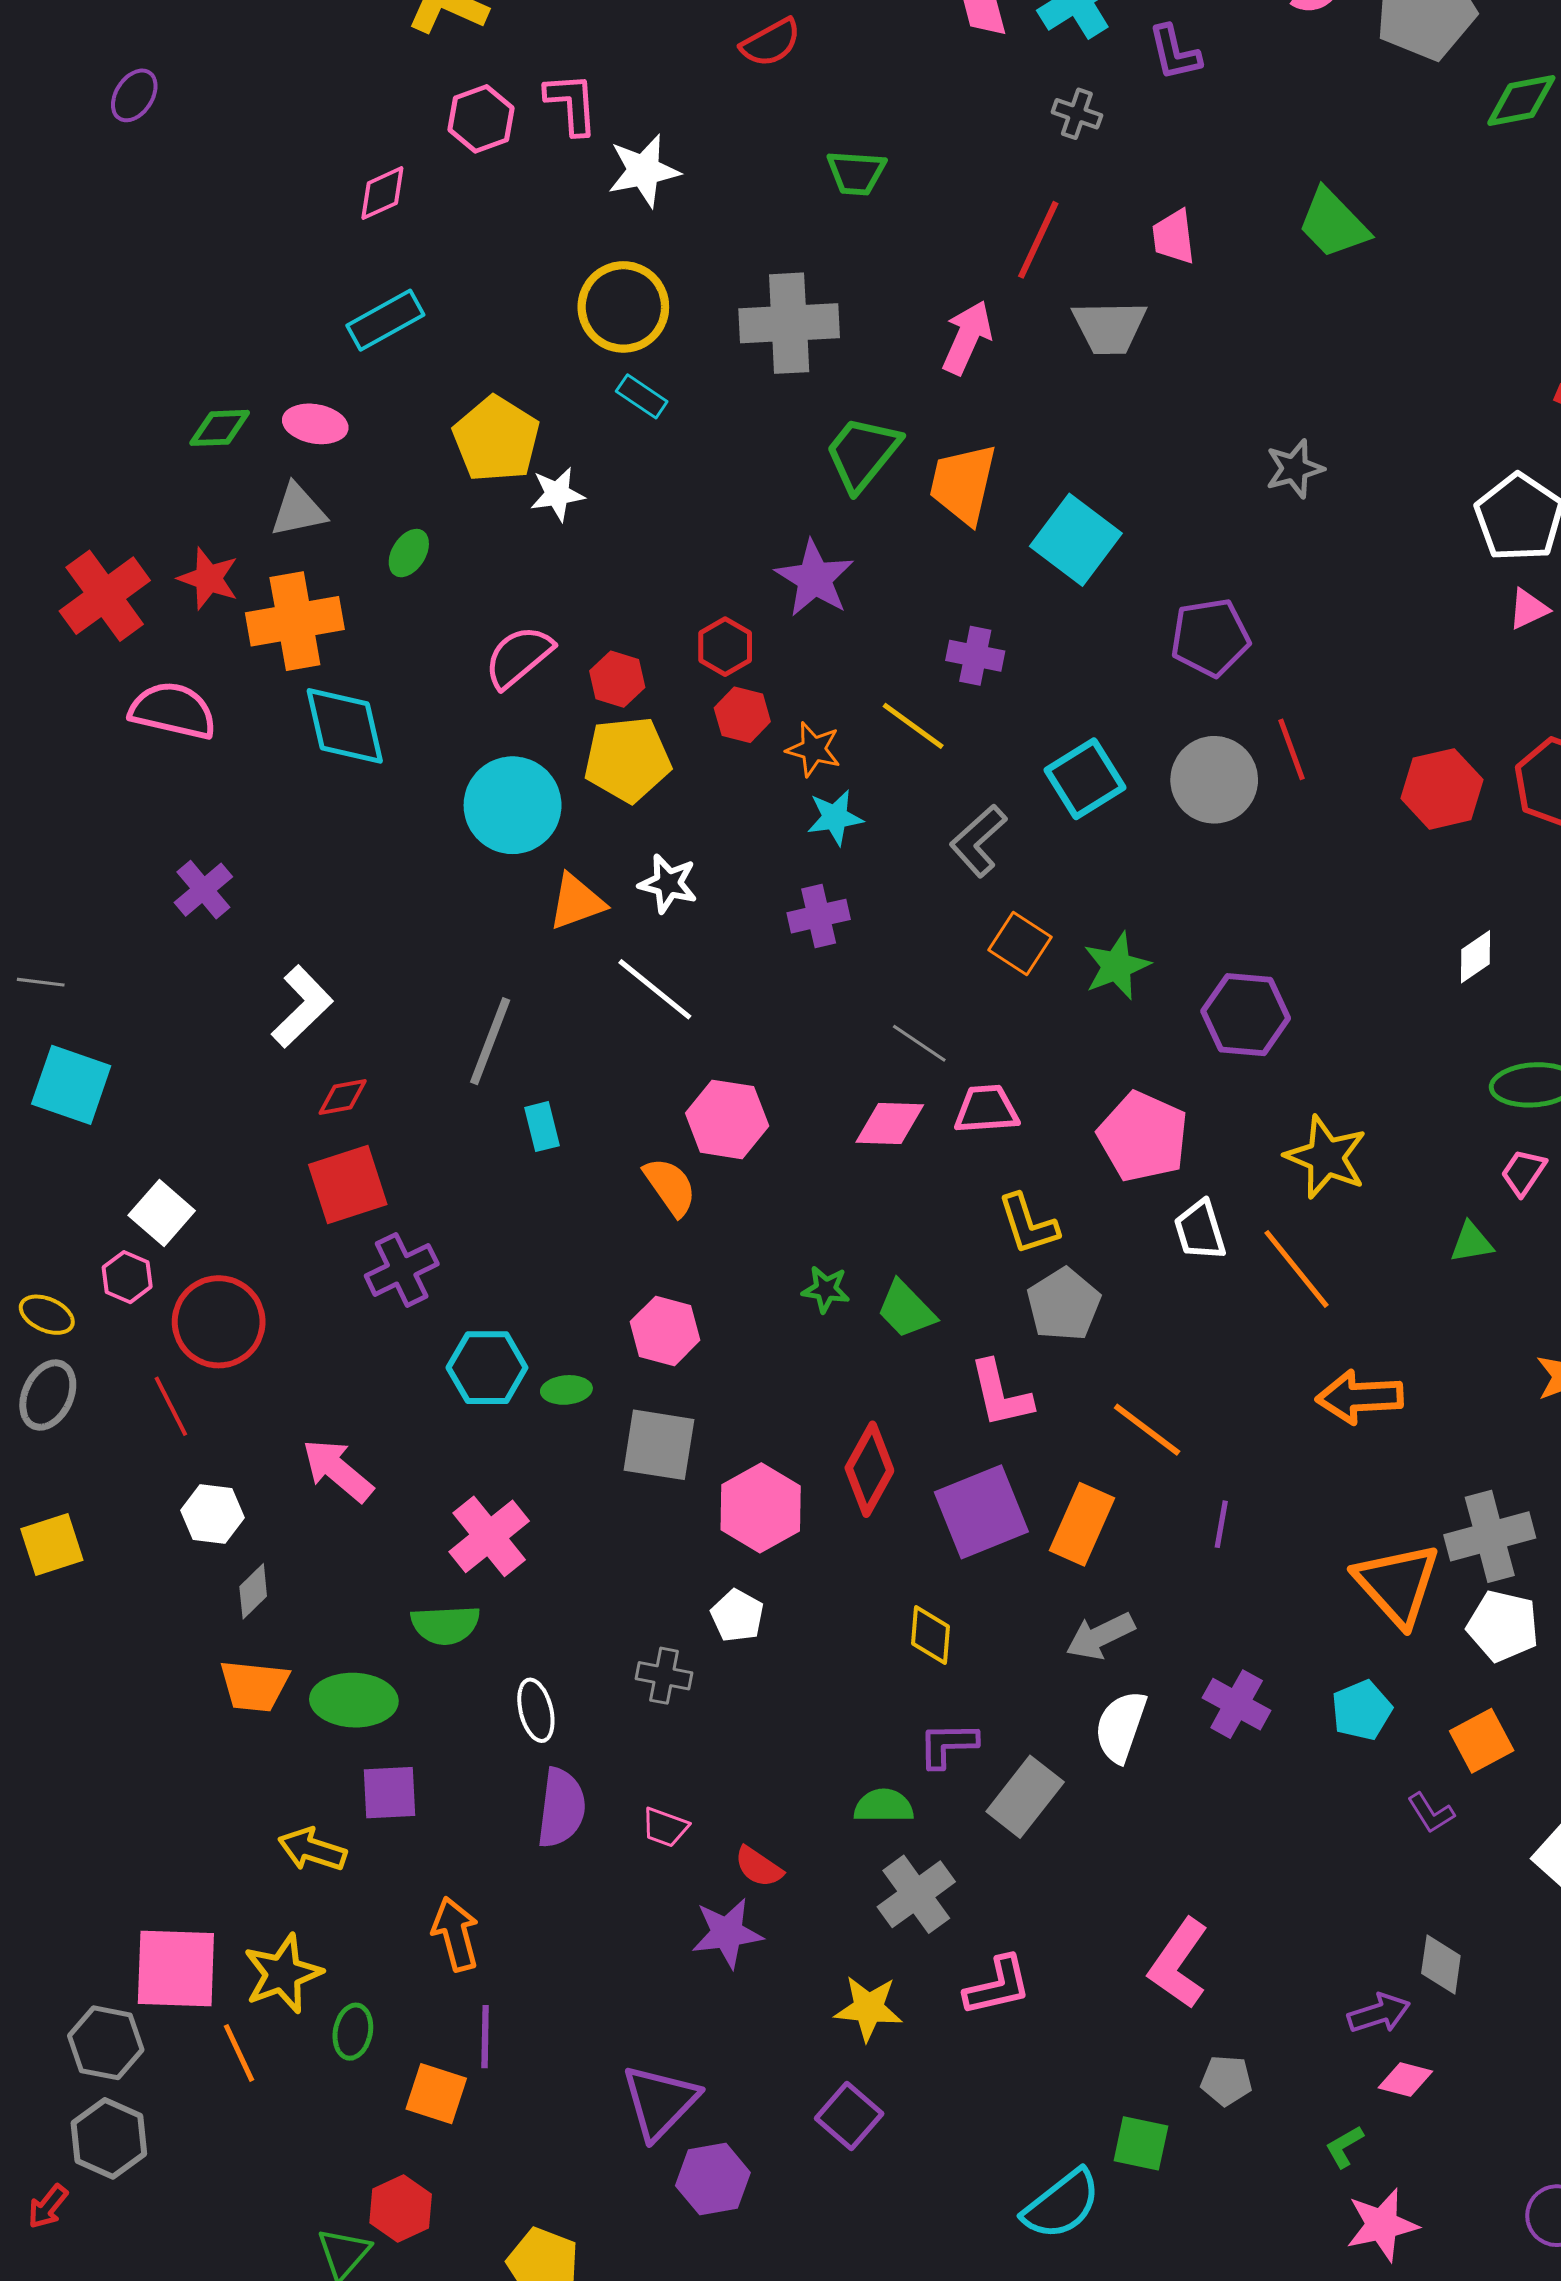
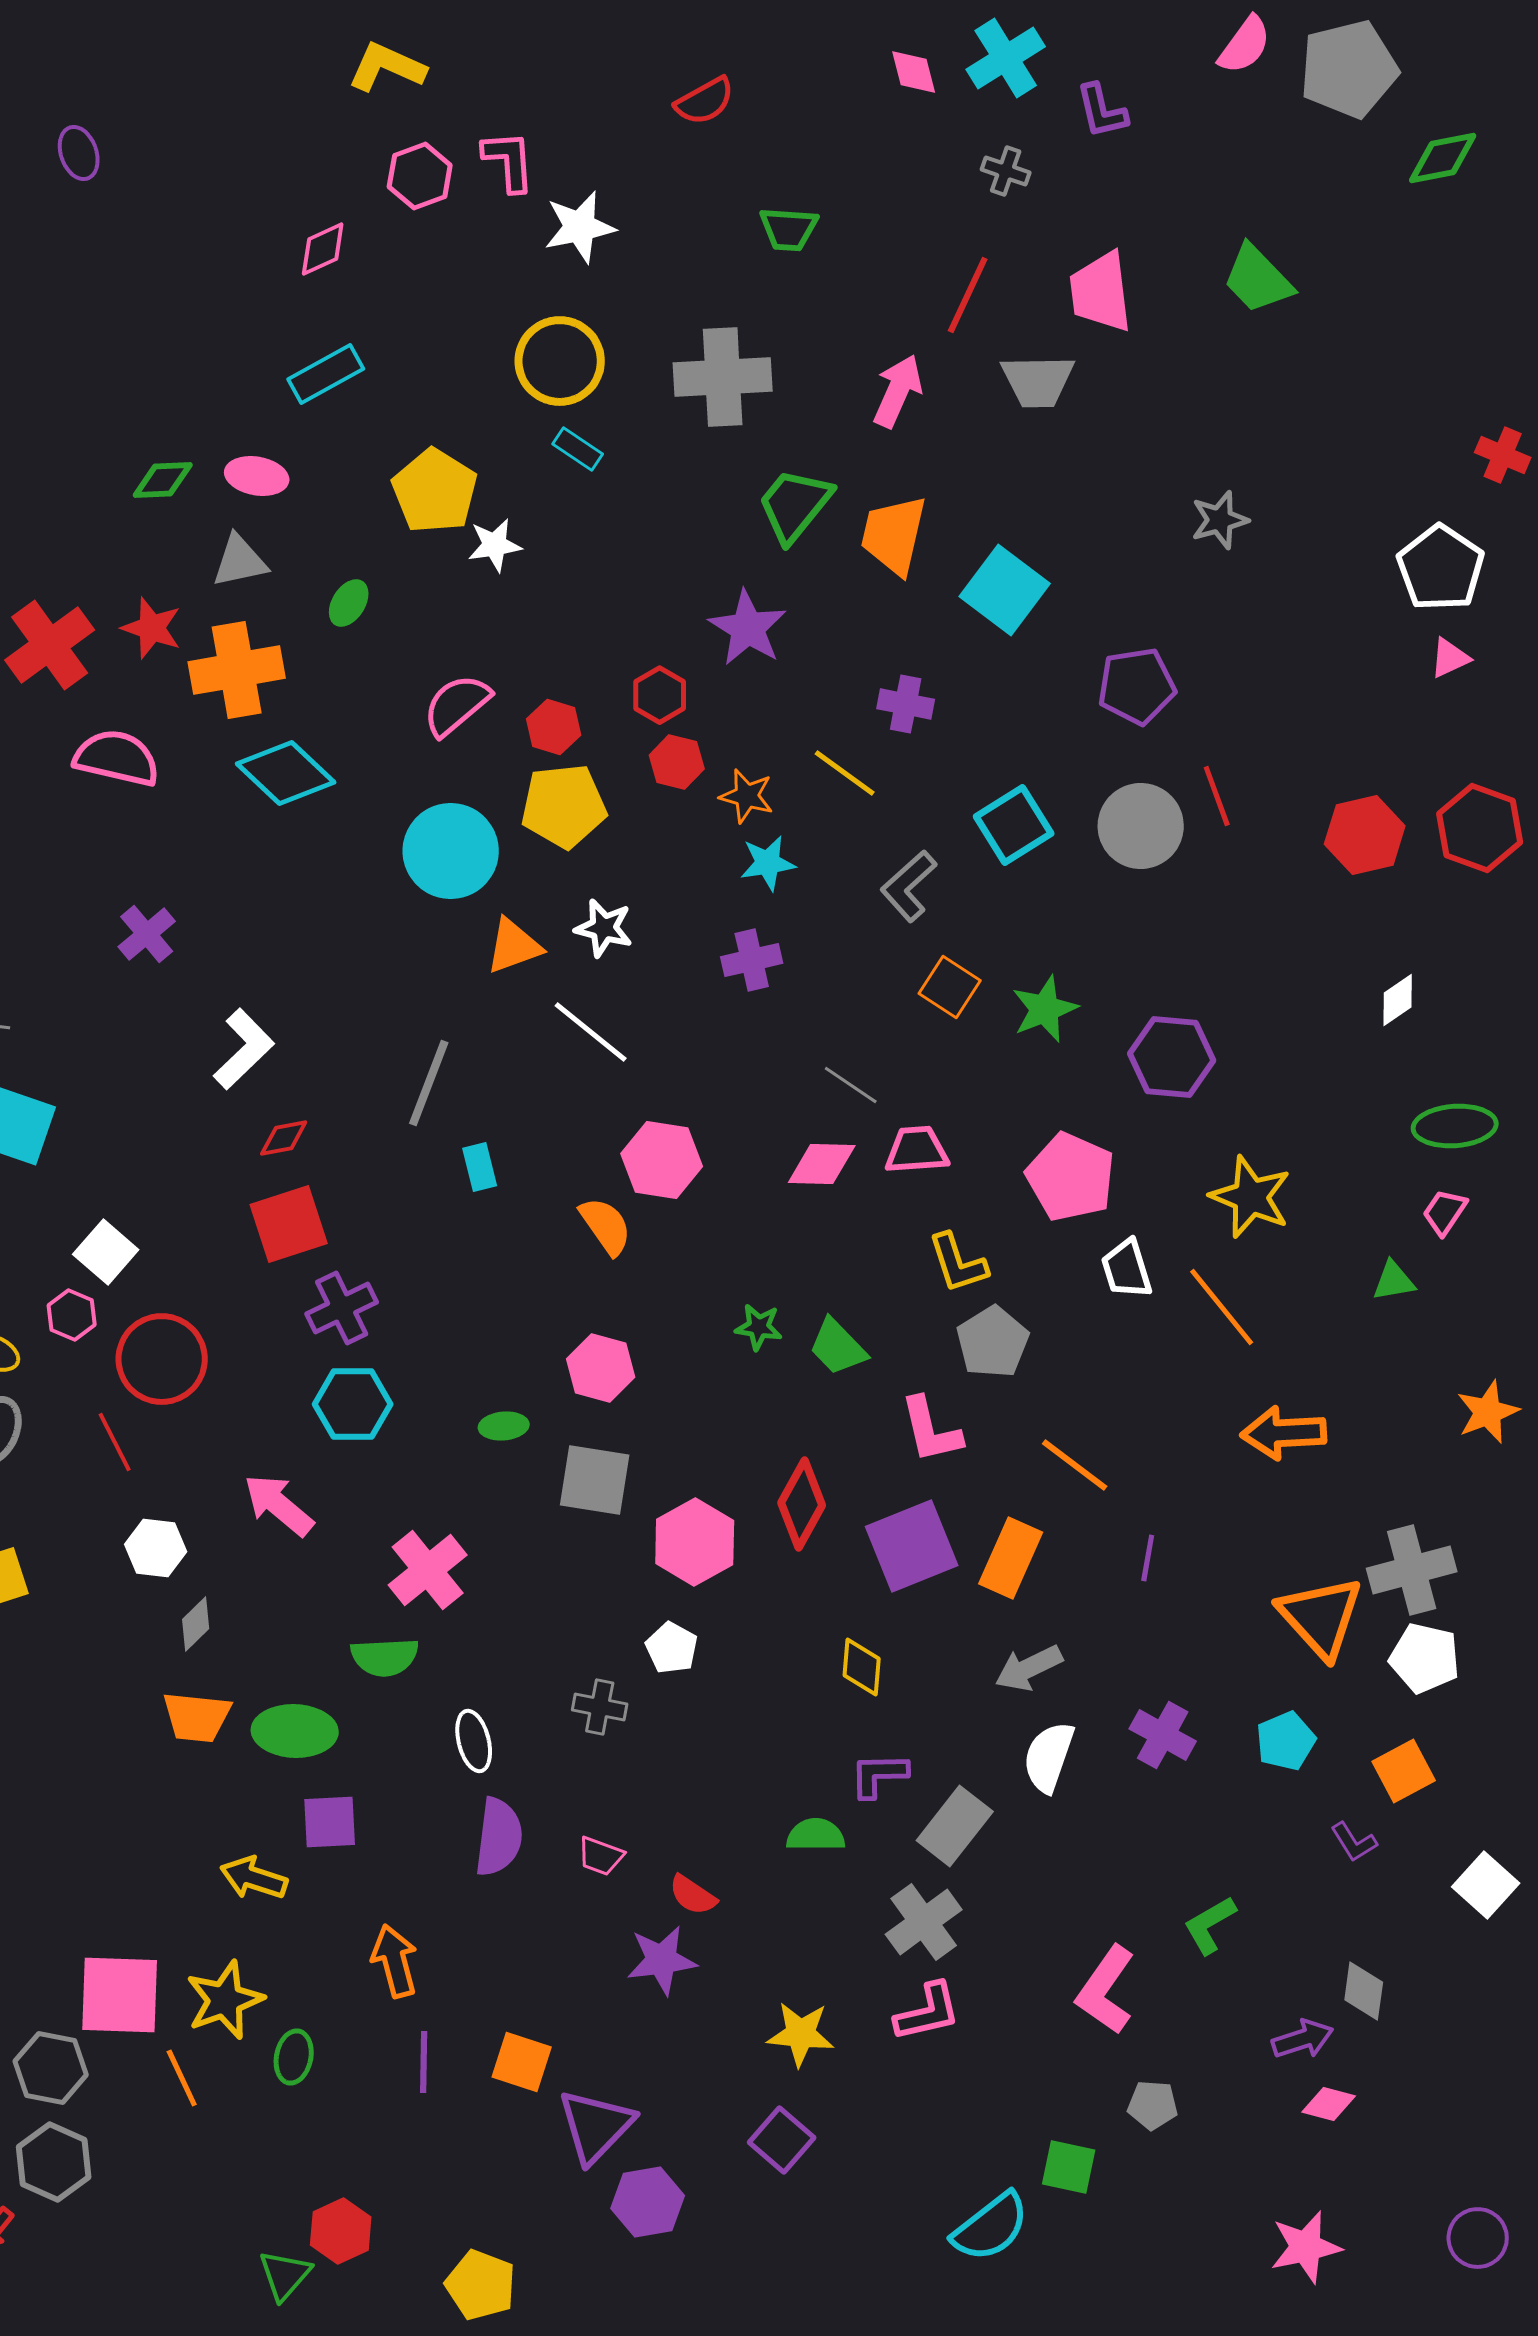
purple ellipse: (134, 95) -> (79, 153), turned -52
pink trapezoid: (1174, 237) -> (1101, 292), size x1.5
cyan diamond: (345, 726) -> (286, 773), turned -34
cyan hexagon: (487, 1368) -> (353, 1404), moved
gray cross: (916, 1894) -> (924, 1922), moved
orange square: (436, 2094) -> (522, 2062), moved
green L-shape: (1344, 2147) -> (1210, 1925), moved, size x1.4

